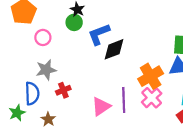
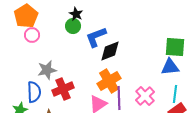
pink circle: (43, 37) -> (32, 35), moved
orange cross: (151, 76) -> (109, 81), moved
red cross: (63, 90) -> (63, 89), size x1.5

